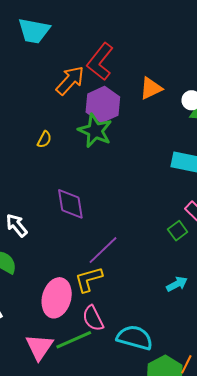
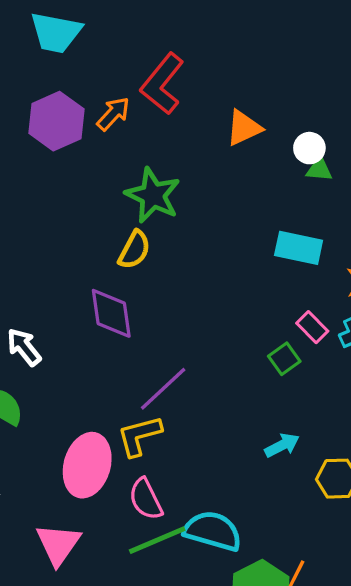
orange arrow: (70, 81) -> (113, 114), size x0.7
purple hexagon: (103, 105) -> (56, 121), moved
yellow semicircle: (44, 139) -> (134, 250), moved, size x1.4
green line: (74, 340) -> (157, 540), moved

